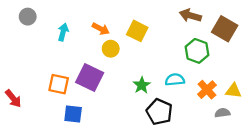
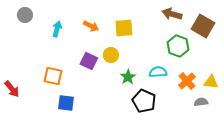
yellow square: (137, 31) -> (124, 28), turned -30
yellow circle: (111, 49) -> (111, 55), moved
purple square: (90, 77) -> (89, 61), moved, size x0.7

